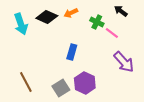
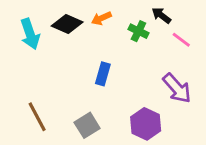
black arrow: (121, 11) -> (161, 15), moved
pink line: (112, 33) -> (181, 40), moved
purple hexagon: (85, 83) -> (146, 124), moved

